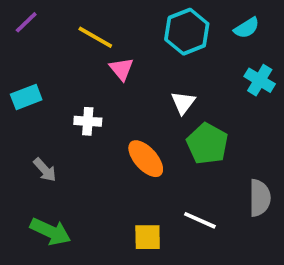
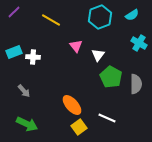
pink triangle: (121, 69) -> (76, 46), moved
white cross: (88, 121) -> (33, 57), moved
orange ellipse: (146, 159) -> (72, 105), moved
gray semicircle: (260, 198) -> (136, 84), moved
yellow square: (148, 237) -> (79, 127), turned -35

